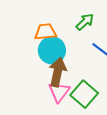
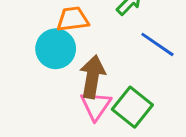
cyan circle: (52, 50) -> (56, 49), moved

